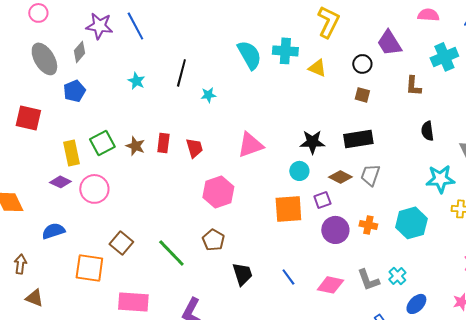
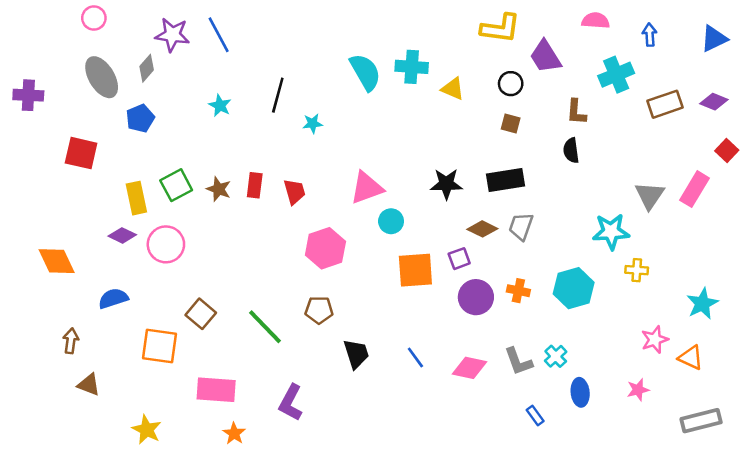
yellow L-shape: (328, 22) -> (500, 28), moved, turned 72
black semicircle: (427, 131) -> (571, 150), moved
cyan circle: (299, 171) -> (391, 221), moved
brown pentagon: (213, 240) -> (319, 310), turned -30
blue ellipse: (416, 304) -> (580, 392), turned -50

